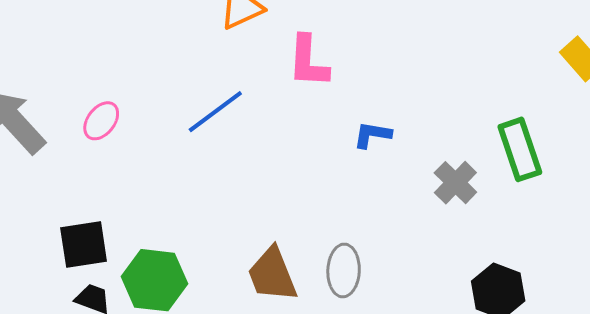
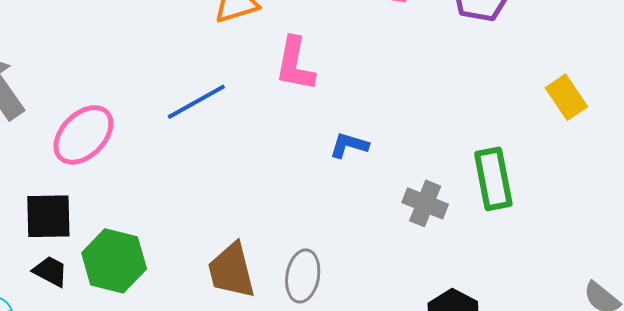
pink ellipse: (101, 121) -> (83, 135), moved, size x1.6
gray cross: (455, 183) -> (425, 203), turned -30

